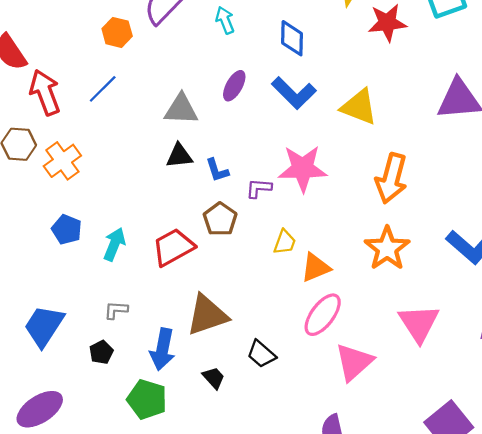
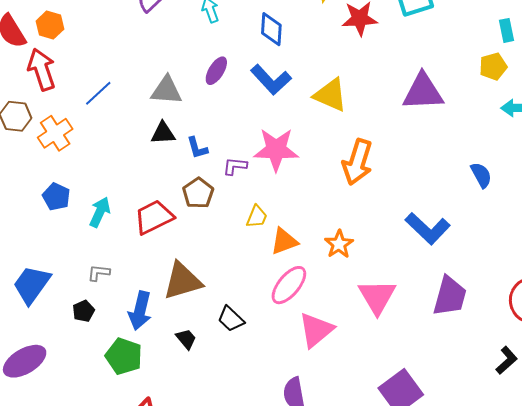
orange hexagon: (117, 32) -> (50, 25), moved
blue line: (103, 89) -> (98, 93), moved
orange star: (387, 248) -> (339, 244), moved, size x0.7

